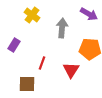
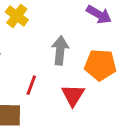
gray arrow: (62, 28) -> (60, 51), moved

